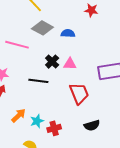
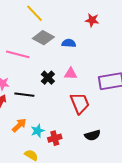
black cross: (52, 62) -> (48, 78), moved
black line: (38, 81) -> (24, 95), moved

